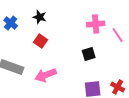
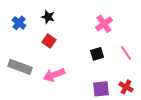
pink cross: (96, 24) -> (104, 24), turned -30
pink line: (118, 35) -> (126, 53), moved

